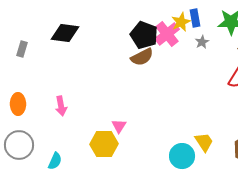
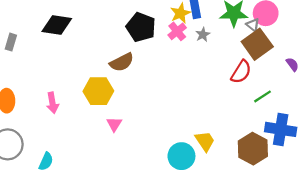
pink cross: (167, 34) -> (177, 31), moved, size x0.7
brown semicircle: (142, 57) -> (122, 62), moved
yellow hexagon: (104, 144) -> (98, 91), moved

